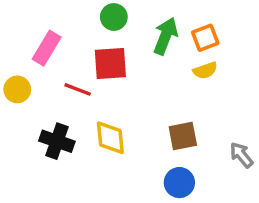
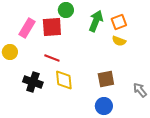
red square: (110, 64) -> (52, 27), moved
yellow semicircle: (205, 70) -> (119, 41), turned 40
red line: (78, 89) -> (52, 58), moved

